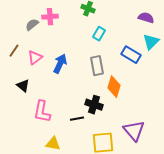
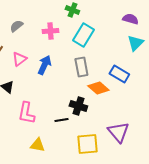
pink cross: (50, 17) -> (50, 31), moved
cyan rectangle: (99, 34) -> (83, 35), size x1.6
blue rectangle: (131, 55) -> (119, 74), moved
orange diamond: (114, 87) -> (98, 88), turned -65

